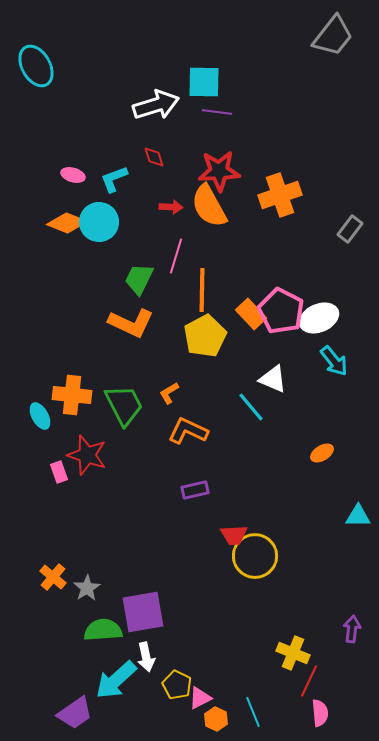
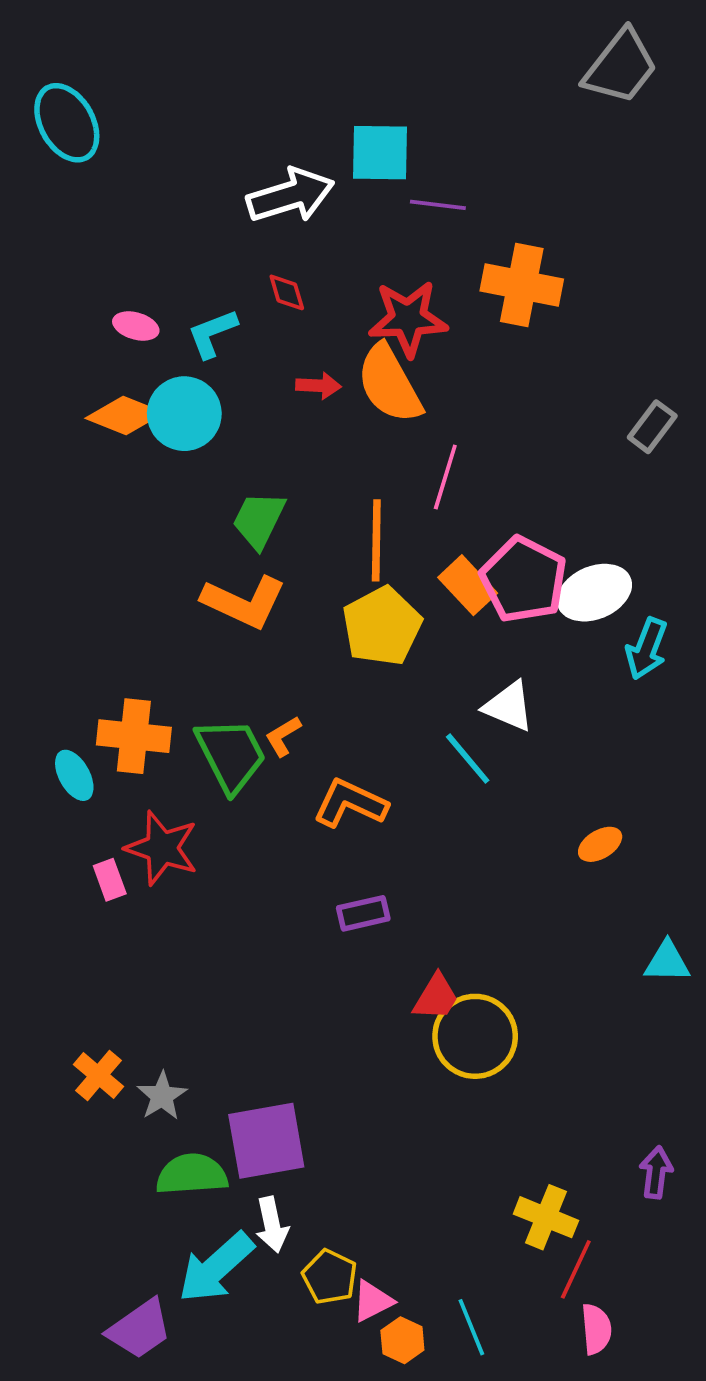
purple line: (217, 112) -> (438, 205), moved
orange cross: (280, 195) -> (522, 285), moved, turned 30
pink line: (176, 256) -> (445, 477), moved
cyan arrow: (334, 361) -> (647, 649), moved, turned 60
orange L-shape: (169, 393) -> (283, 736), moved
red trapezoid: (234, 535) -> (436, 997), turned -56

